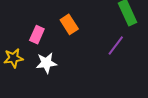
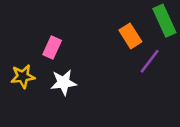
orange rectangle: (69, 24) -> (130, 36), moved

